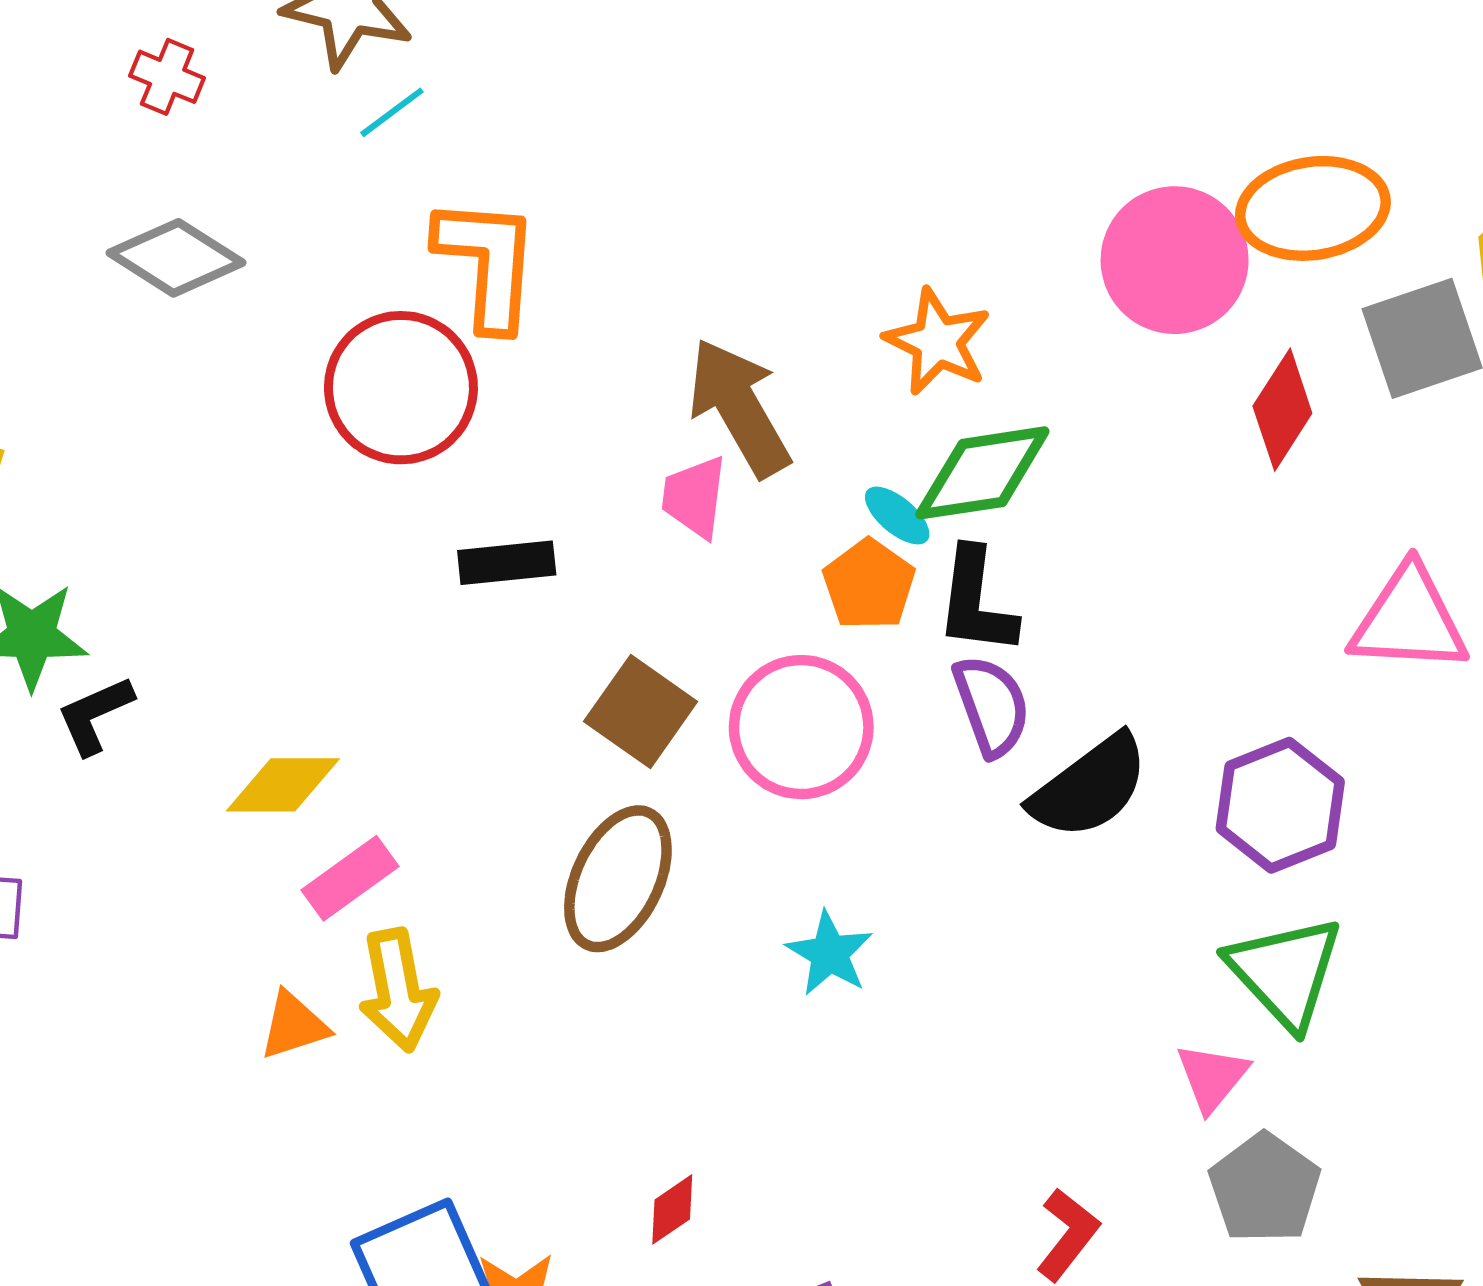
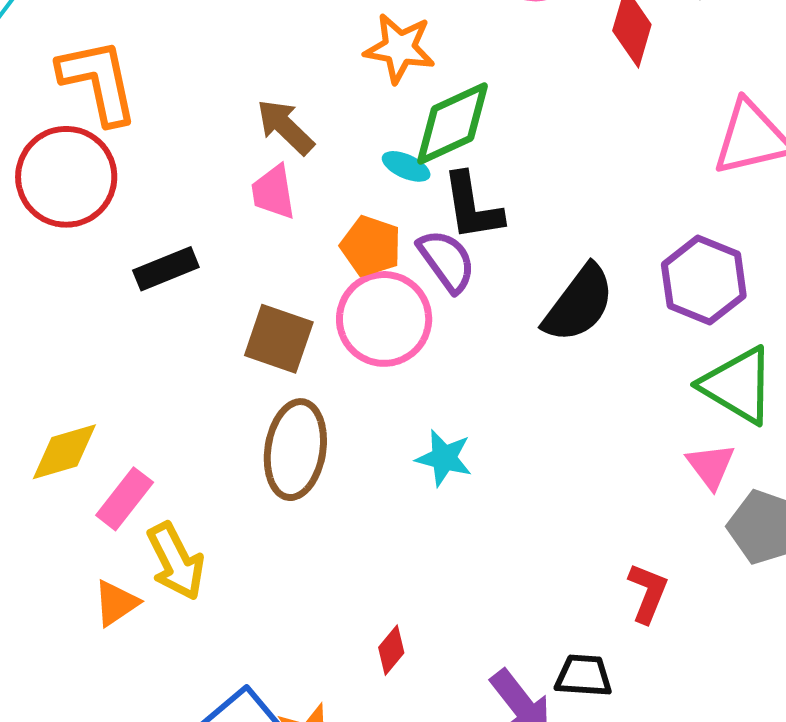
brown arrow: (739, 407) -> (285, 127), size x0.7
orange pentagon: (869, 585) -> (371, 246), moved
purple semicircle: (992, 706) -> (447, 261), moved

